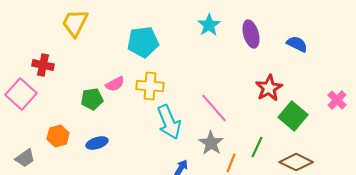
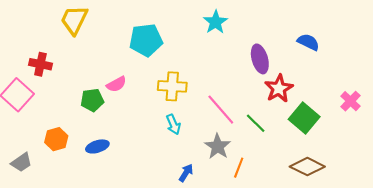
purple ellipse: (251, 34) -> (260, 59), moved
yellow cross: (150, 86) -> (172, 86), moved
cyan arrow: (169, 122) -> (173, 124), size x0.6
green line: (257, 147) -> (256, 123), moved, turned -70

